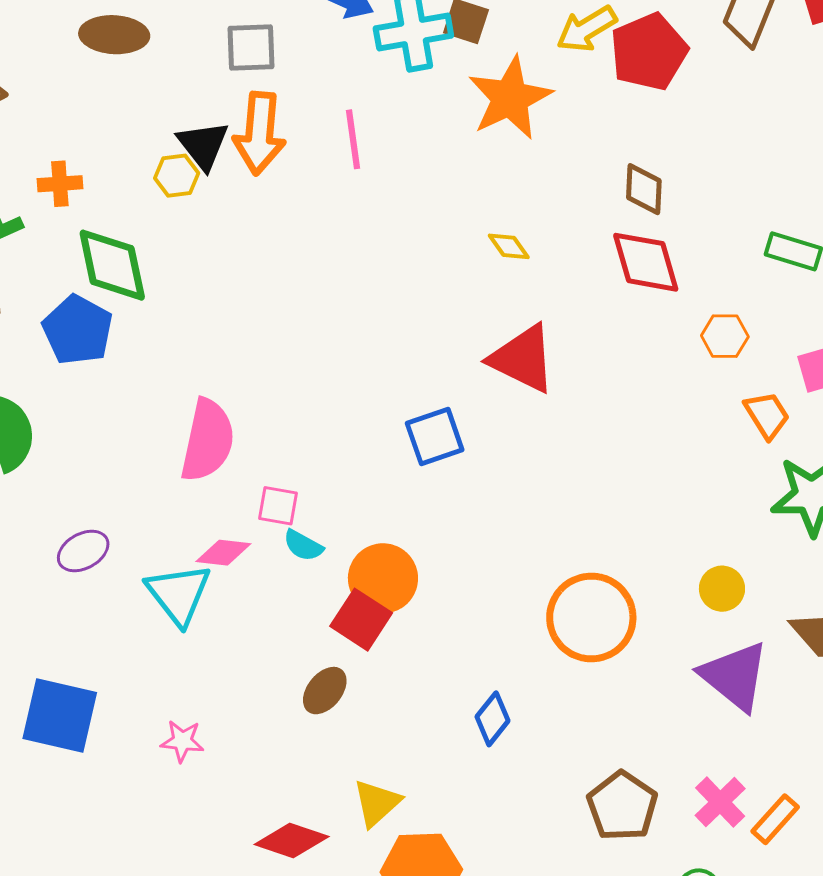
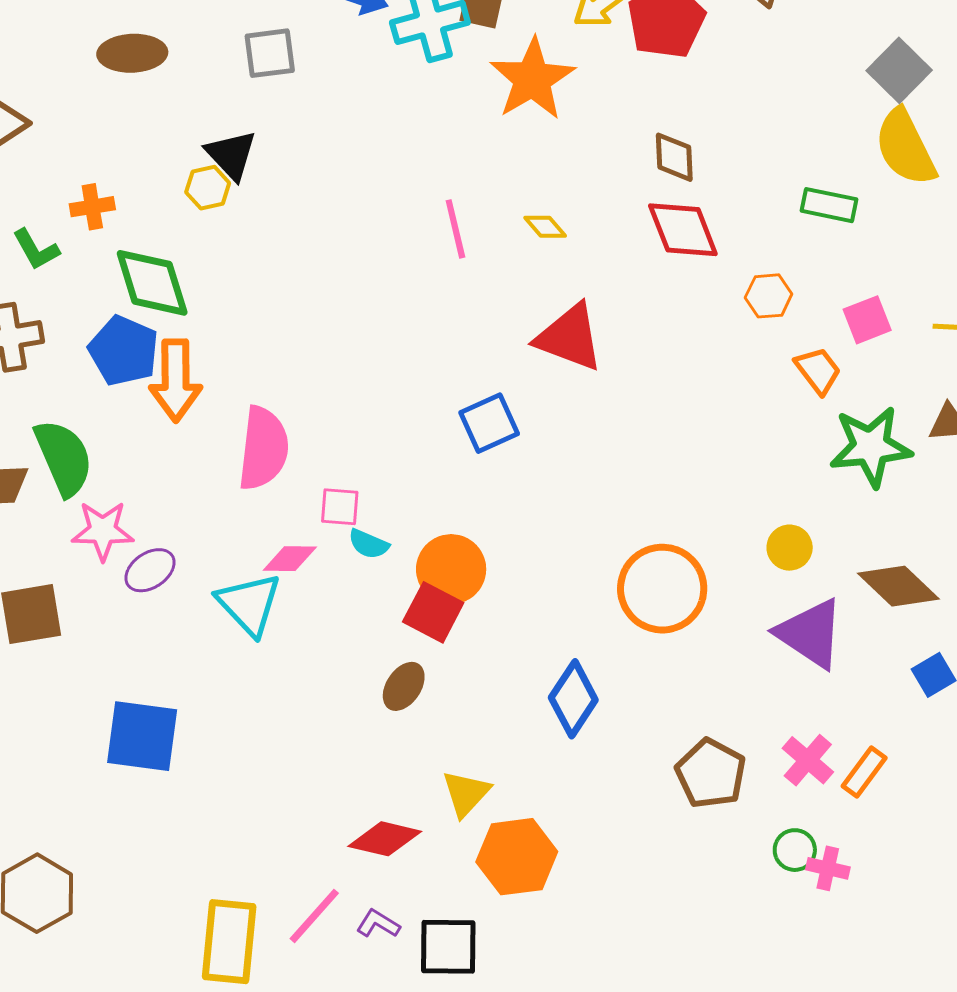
orange arrow: (260, 133) -> (176, 380), moved
pink line: (353, 139) -> (455, 229), moved
blue diamond: (492, 719) -> (573, 699), size x1.4
pink star: (182, 741) -> (103, 531), moved, size x1.4

